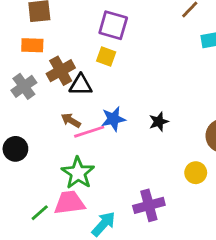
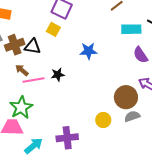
brown cross: (61, 71) -> (15, 45), moved
blue star: (113, 119) -> (89, 51), moved
black star: (159, 122) -> (58, 75), moved

